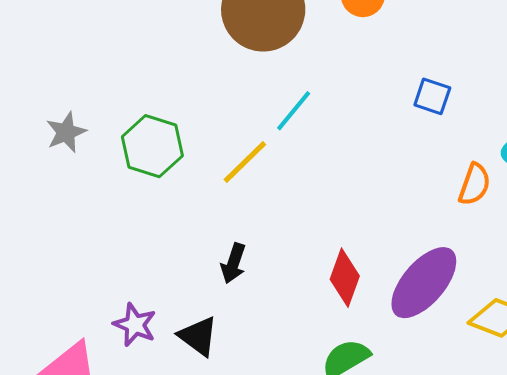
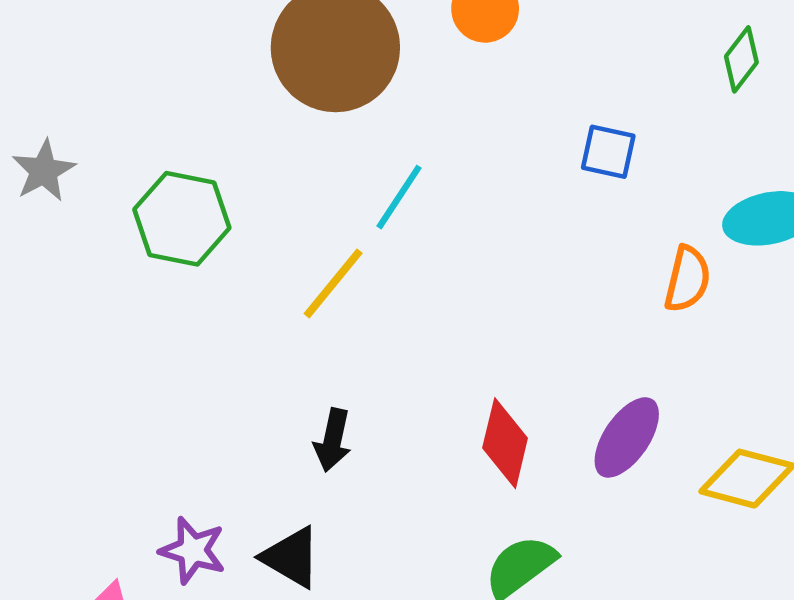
gray star: (66, 132) -> (44, 171), moved
green hexagon: (152, 146) -> (182, 219), moved
purple ellipse: (424, 283) -> (627, 437), size x0.7

